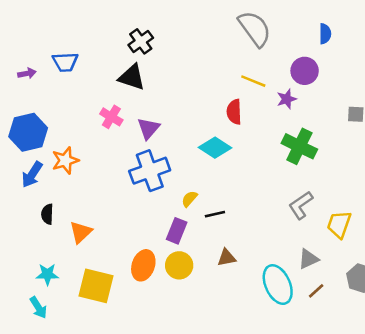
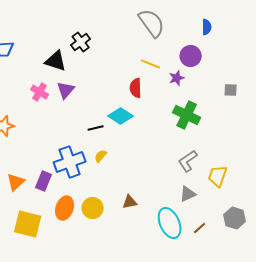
black cross: (141, 41) -> (81, 42), moved
purple triangle: (148, 128) -> (66, 90), moved
blue cross: (150, 171) -> (70, 162), moved
black line: (215, 214) -> (96, 128), moved
purple rectangle: (177, 231) -> (44, 181), moved
gray triangle: (308, 259) -> (188, 194), moved

